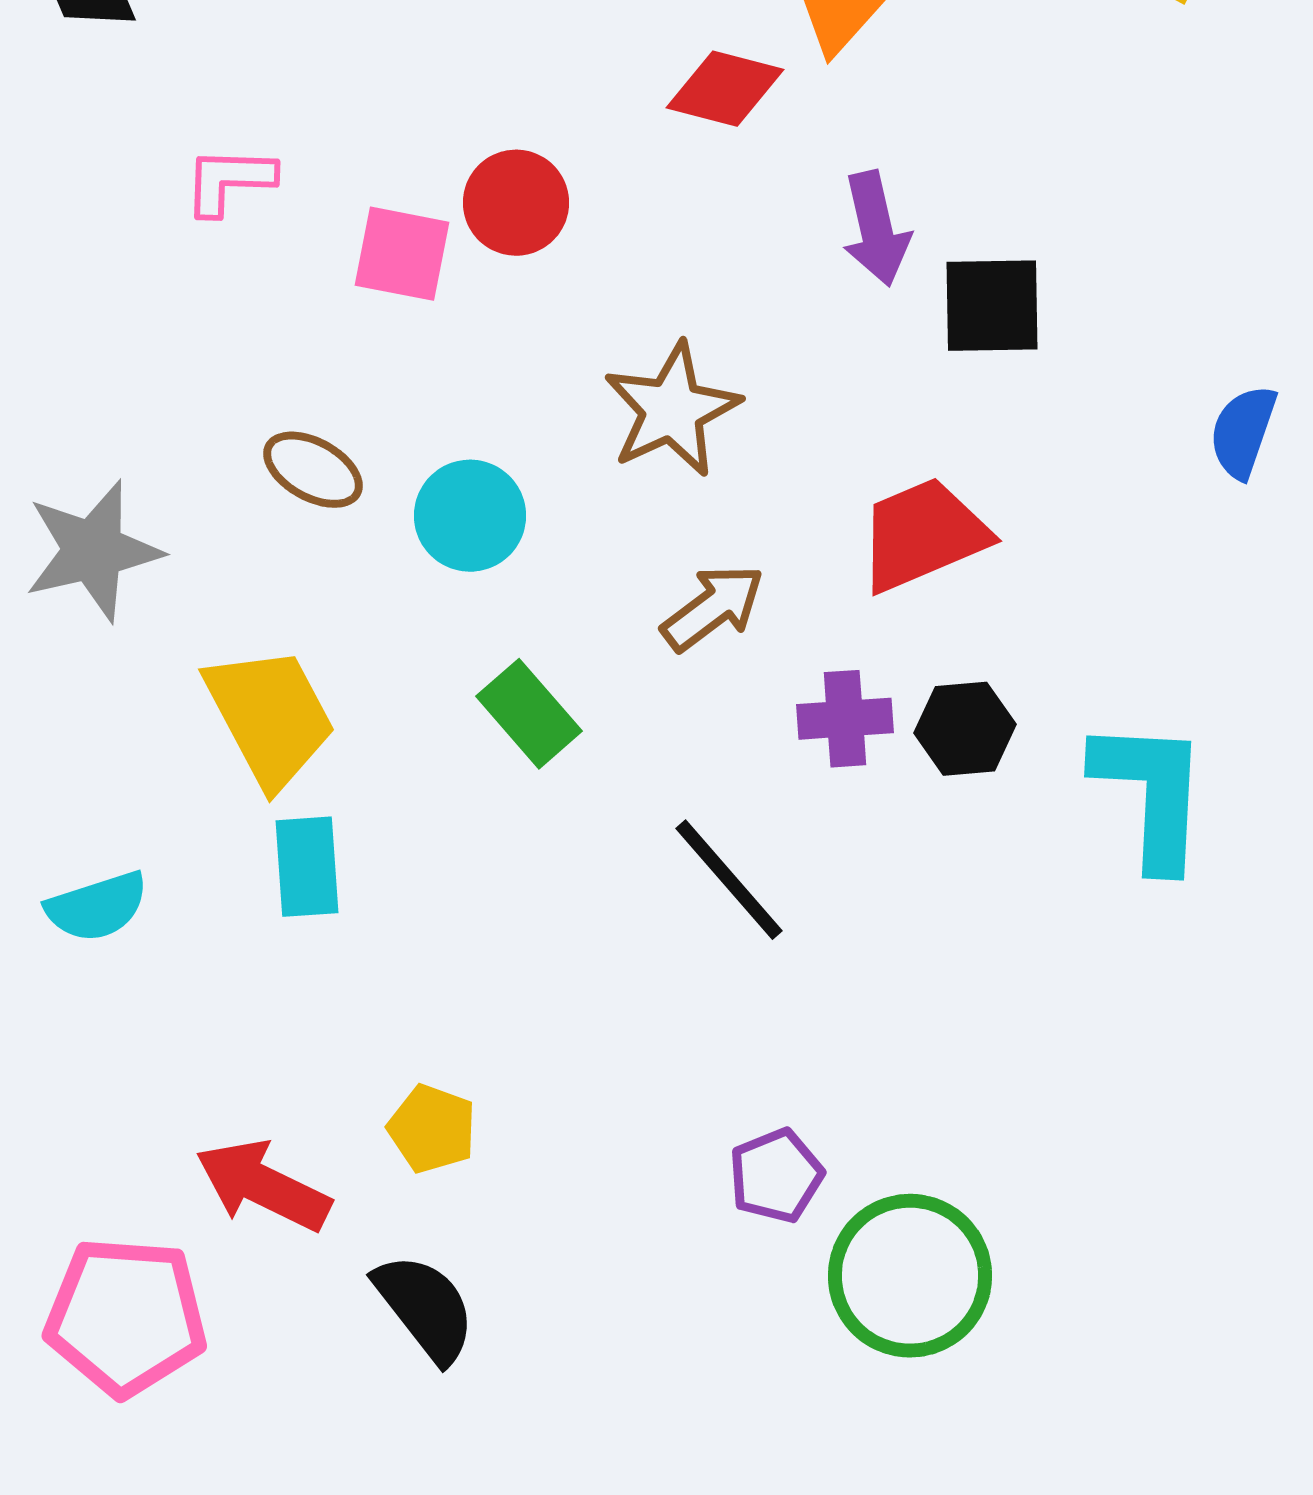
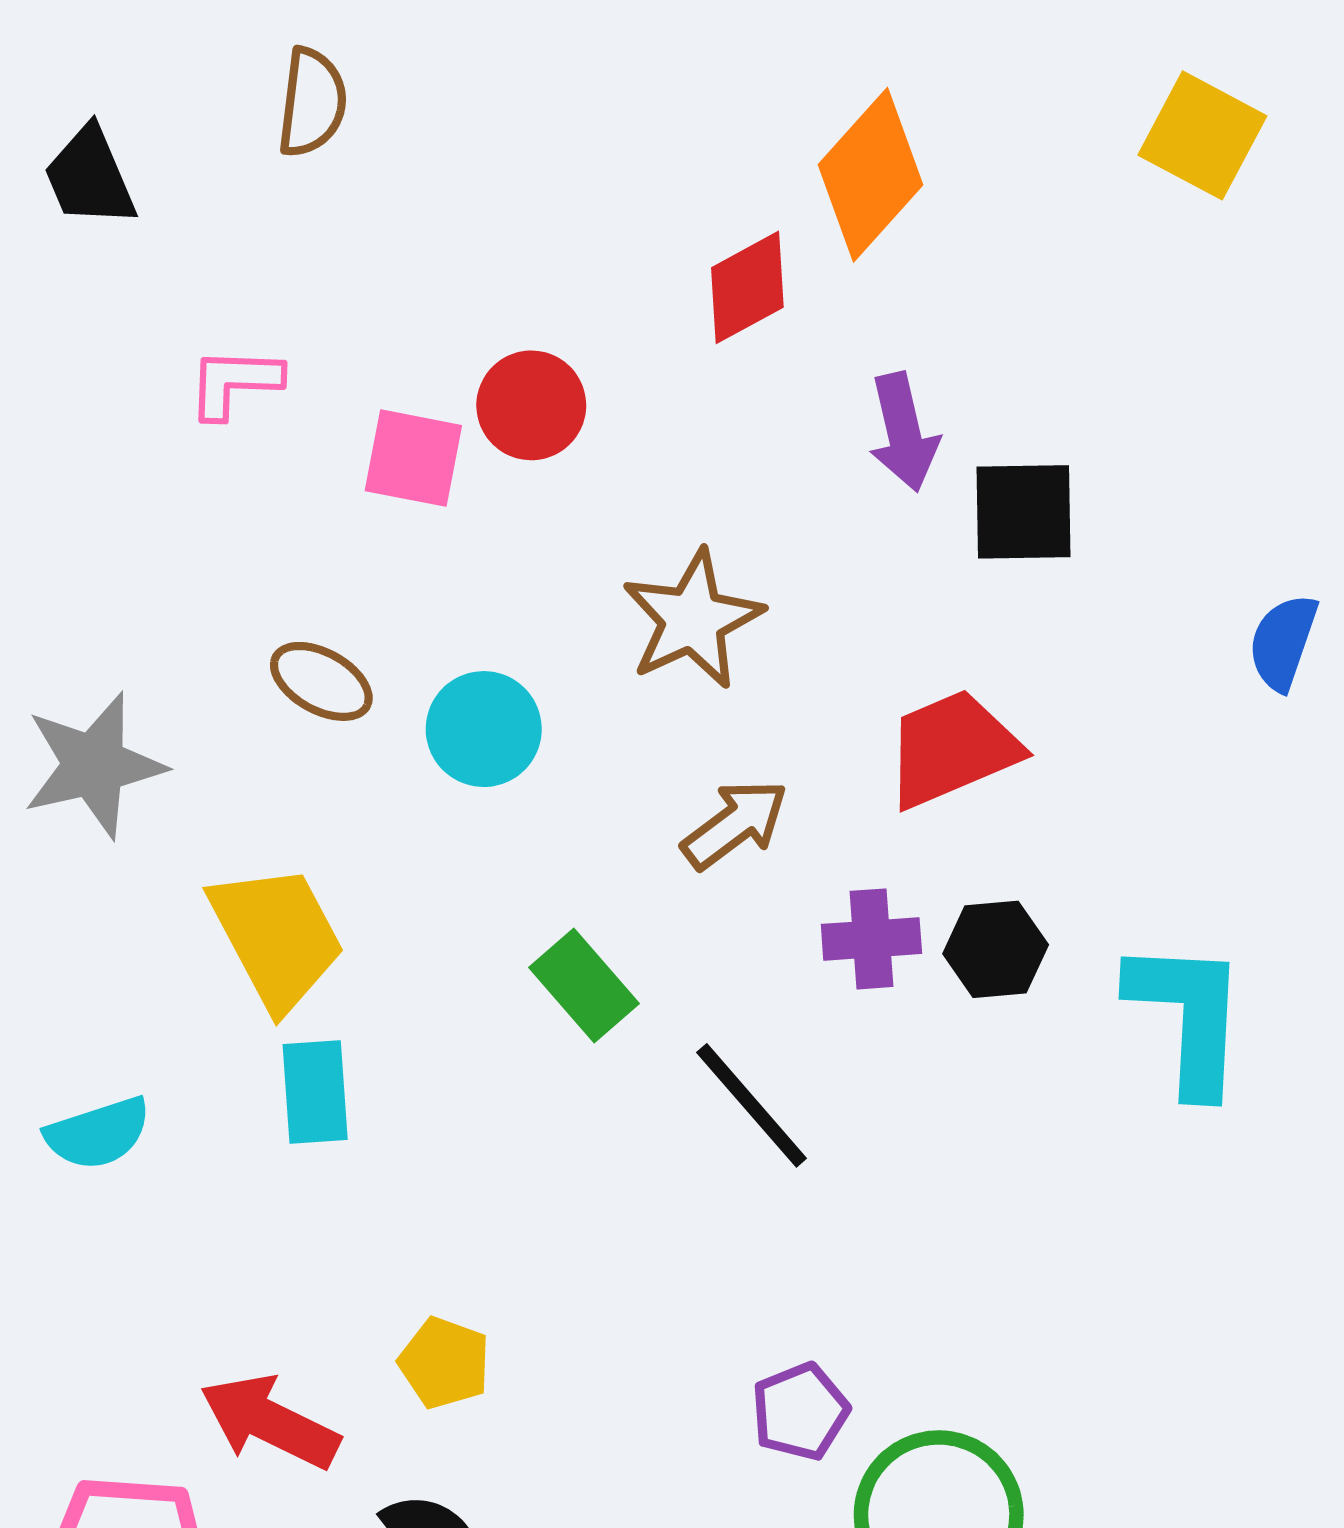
red diamond: (725, 89) -> (747, 287), turned -43
green rectangle: (529, 714) -> (584, 985), moved

